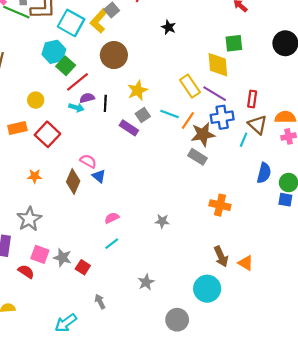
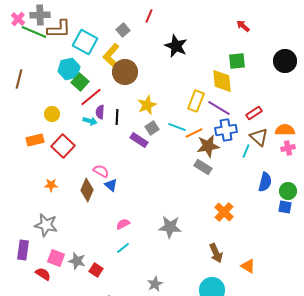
yellow L-shape: (99, 21) -> (111, 55), moved
black star: (169, 27) -> (176, 46), size x1.6
yellow rectangle: (190, 86) -> (196, 101), turned 55
purple semicircle: (87, 98) -> (100, 112), turned -72
red rectangle: (252, 99) -> (254, 113), turned 49
orange line: (188, 120) -> (194, 133), turned 30
orange cross: (220, 205) -> (224, 212), turned 30
gray star: (29, 219) -> (46, 225), turned -30
gray star: (162, 221) -> (170, 227), size x1.6
brown arrow: (221, 257) -> (216, 253), moved

